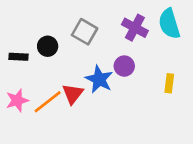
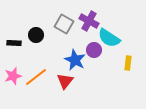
cyan semicircle: (169, 24) -> (109, 38), moved, turned -40
purple cross: (135, 28) -> (89, 21), moved
red triangle: (73, 94) -> (65, 81), moved

